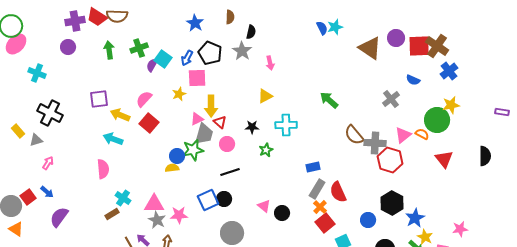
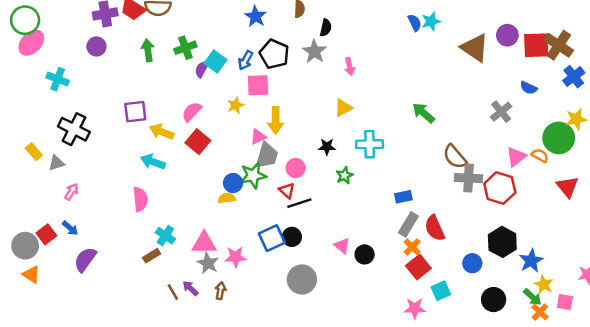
red triangle: (220, 122) -> (287, 191), moved
gray cross: (375, 143) -> (469, 178), moved

